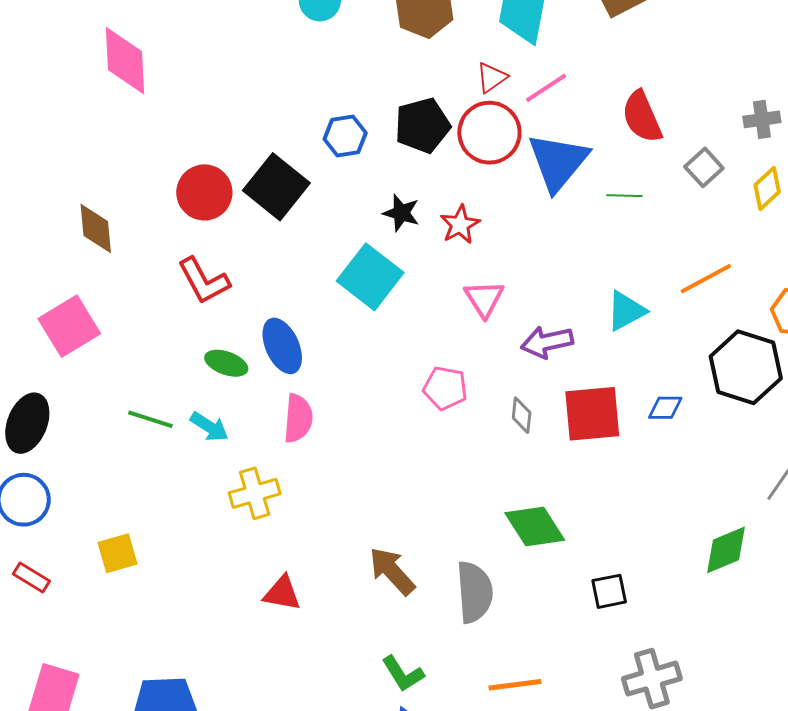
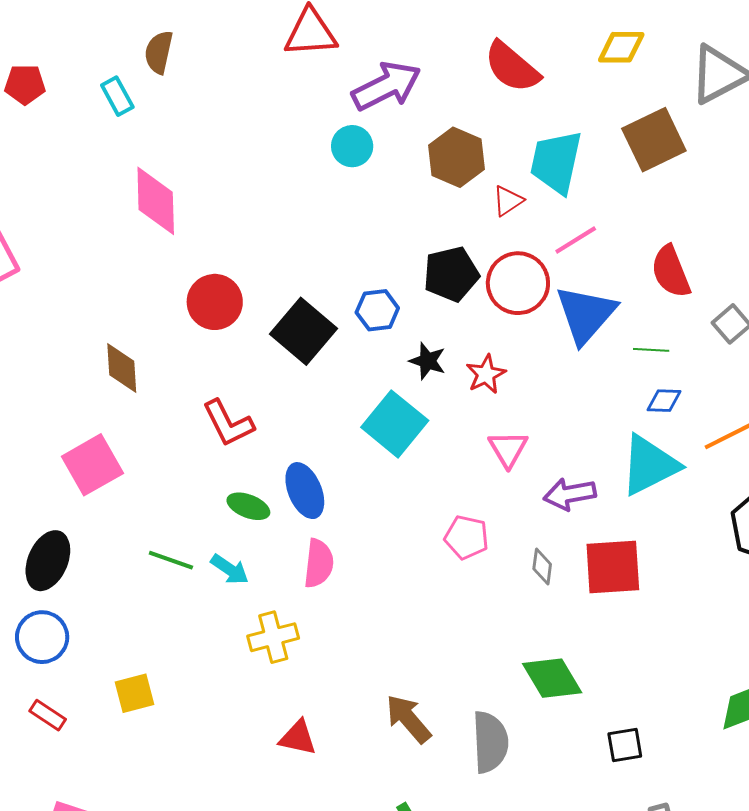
red triangle: (492, 78) -> (508, 201), moved
blue hexagon: (345, 136) -> (377, 310), moved
red circle: (204, 192) -> (215, 302), moved
cyan triangle: (626, 311) -> (650, 465), size x1.5
blue diamond: (665, 408) -> (664, 401), moved

